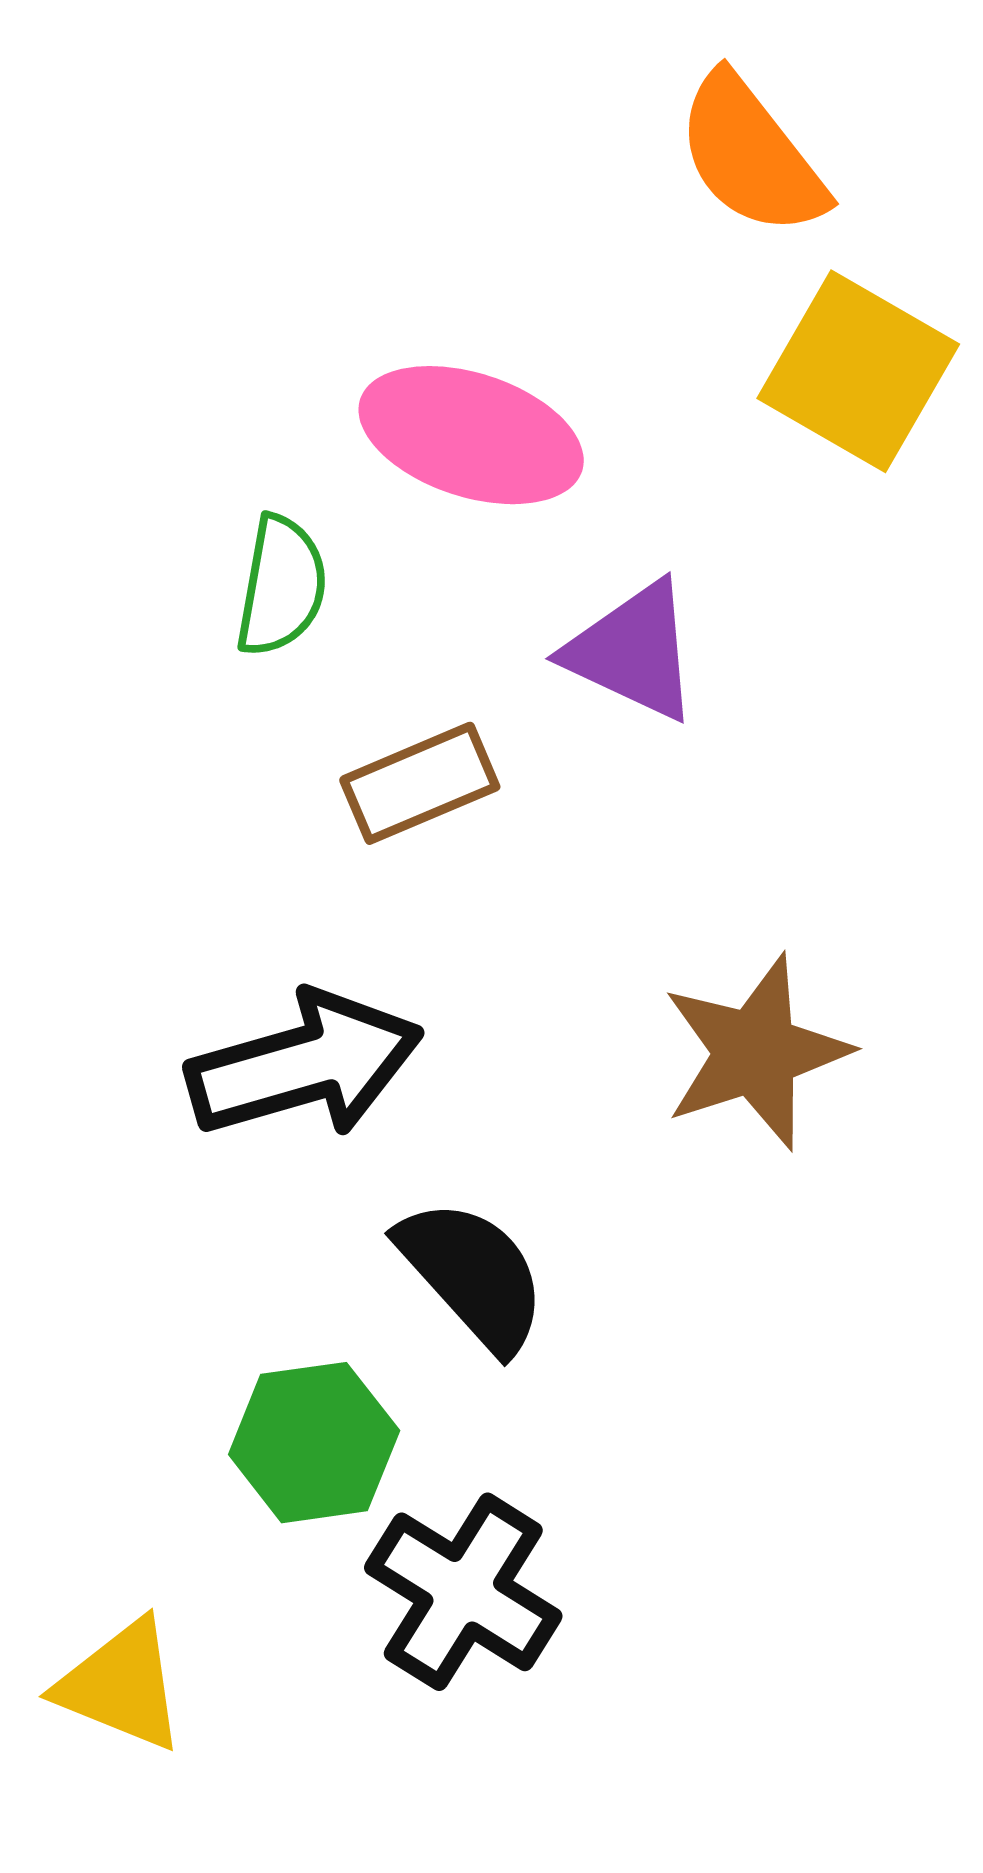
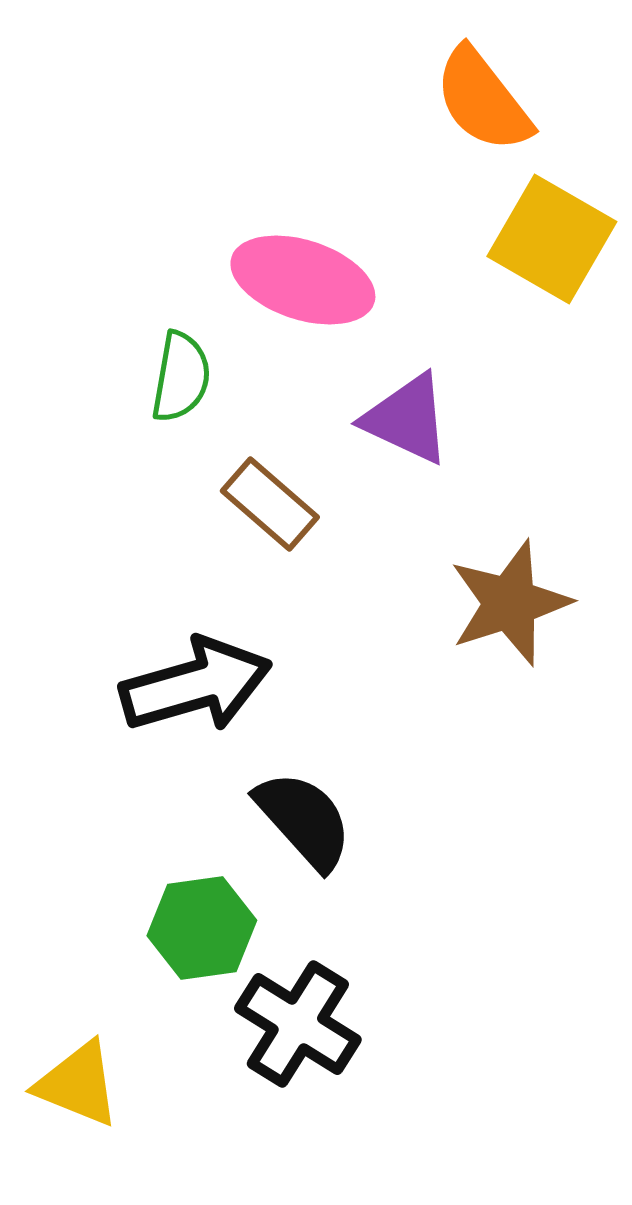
brown rectangle: (420, 783) -> (270, 504), turned 64
brown star: (756, 1052) -> (510, 603), moved

